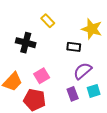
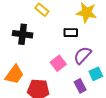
pink square: (42, 76) -> (58, 63), moved
purple rectangle: (73, 94) -> (80, 86), moved

